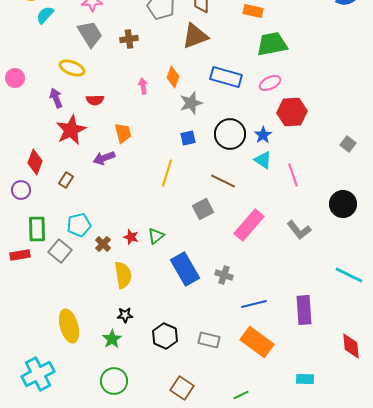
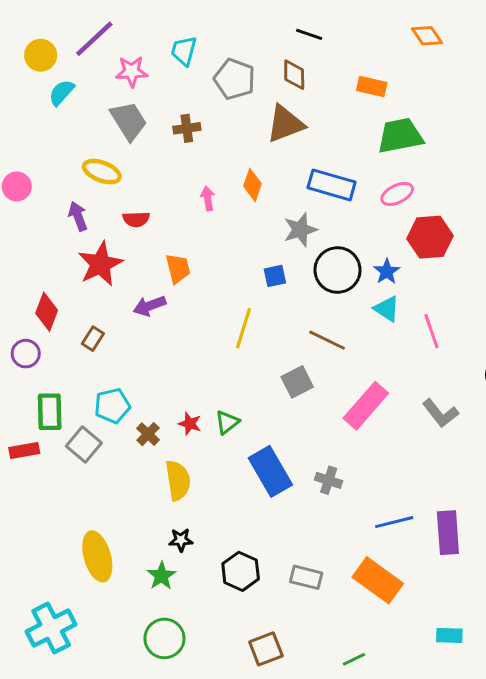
gray star: (191, 103) -> (300, 230), moved
blue line: (254, 304) -> (394, 522), moved
brown square: (182, 388) -> (266, 649), turned 35

